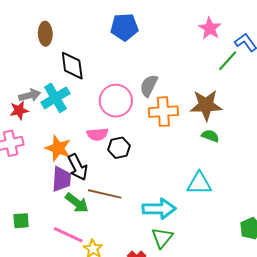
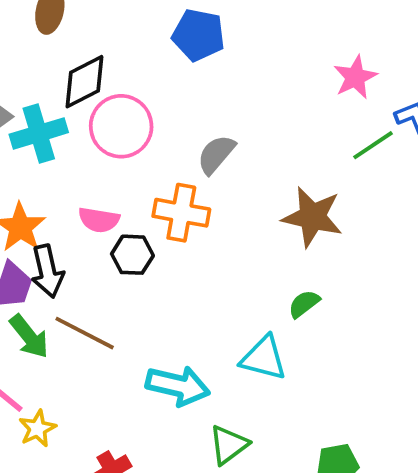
black diamond: (72, 66) -> (84, 82), turned 56
pink circle: (116, 101) -> (121, 126), moved
orange cross: (163, 112) -> (181, 213), moved
green semicircle: (210, 136) -> (304, 304), moved, turned -72
green triangle: (162, 238) -> (229, 445), moved

